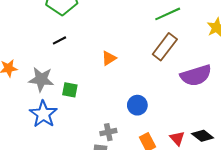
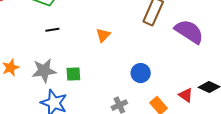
black line: (60, 40) -> (52, 30), turned 32
purple semicircle: (196, 75) -> (189, 32), turned -116

